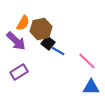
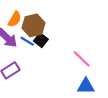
blue line: (58, 51) -> (27, 41), moved

